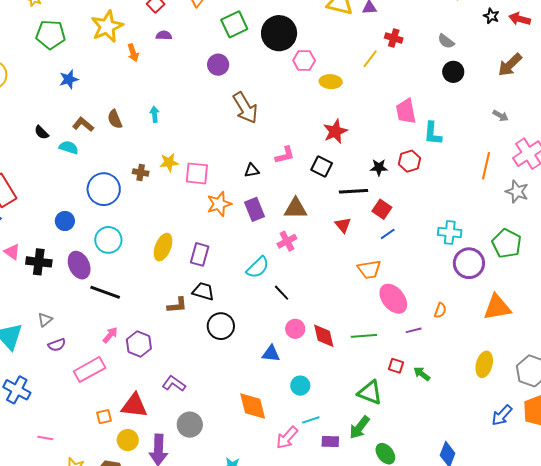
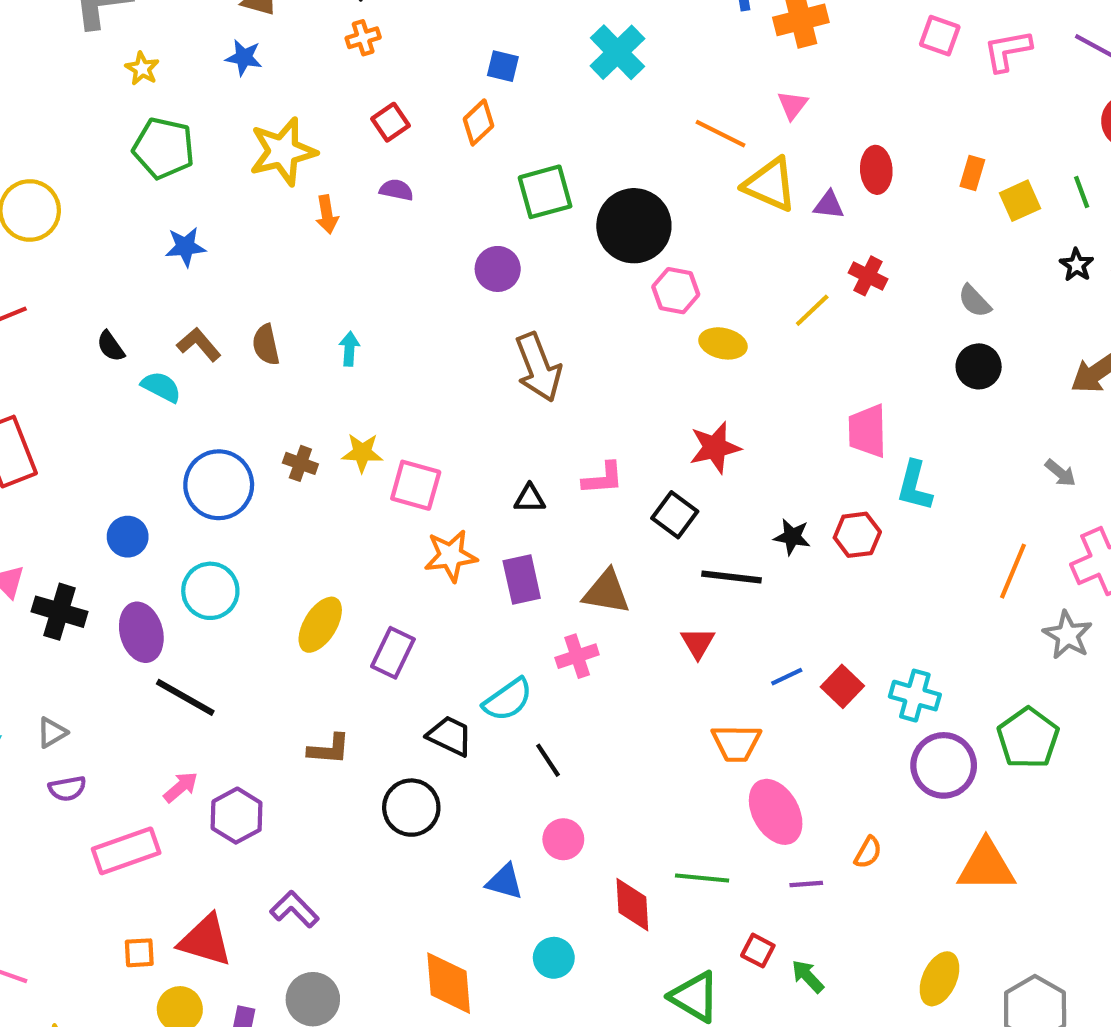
red square: (382, 209) -> (842, 686), moved
black trapezoid: (203, 291) -> (450, 736), moved
red diamond: (324, 336) -> (632, 905), moved

